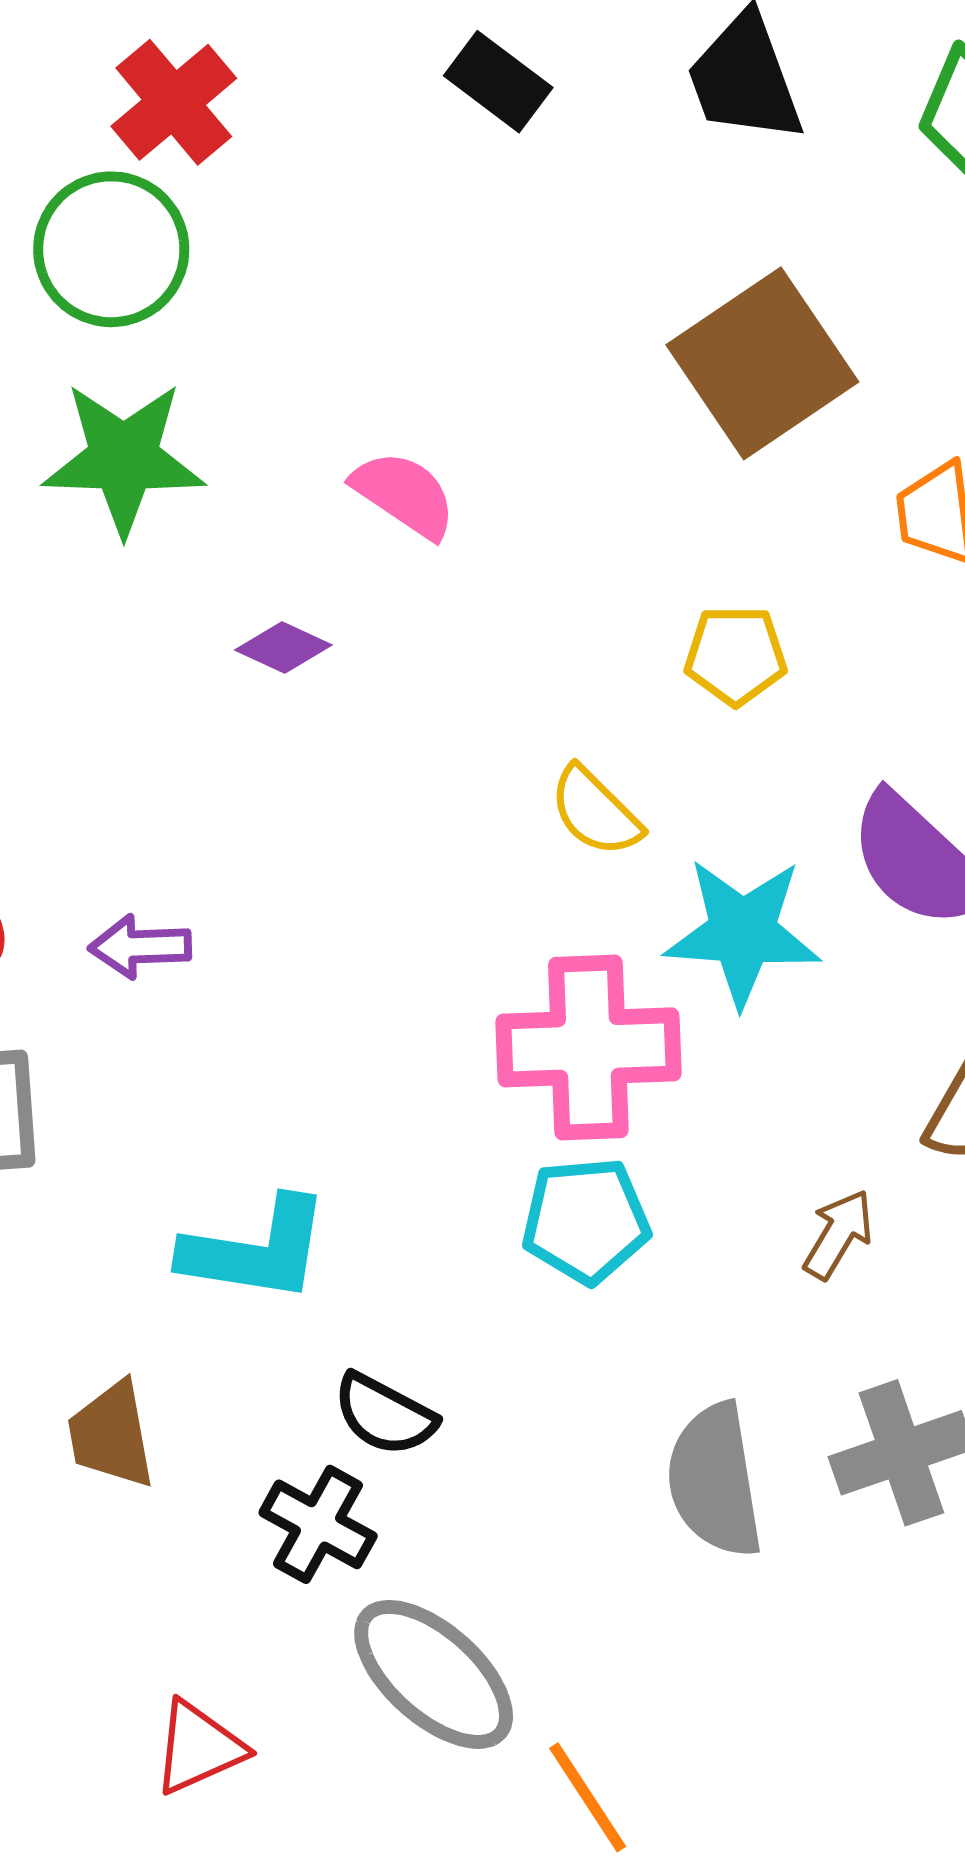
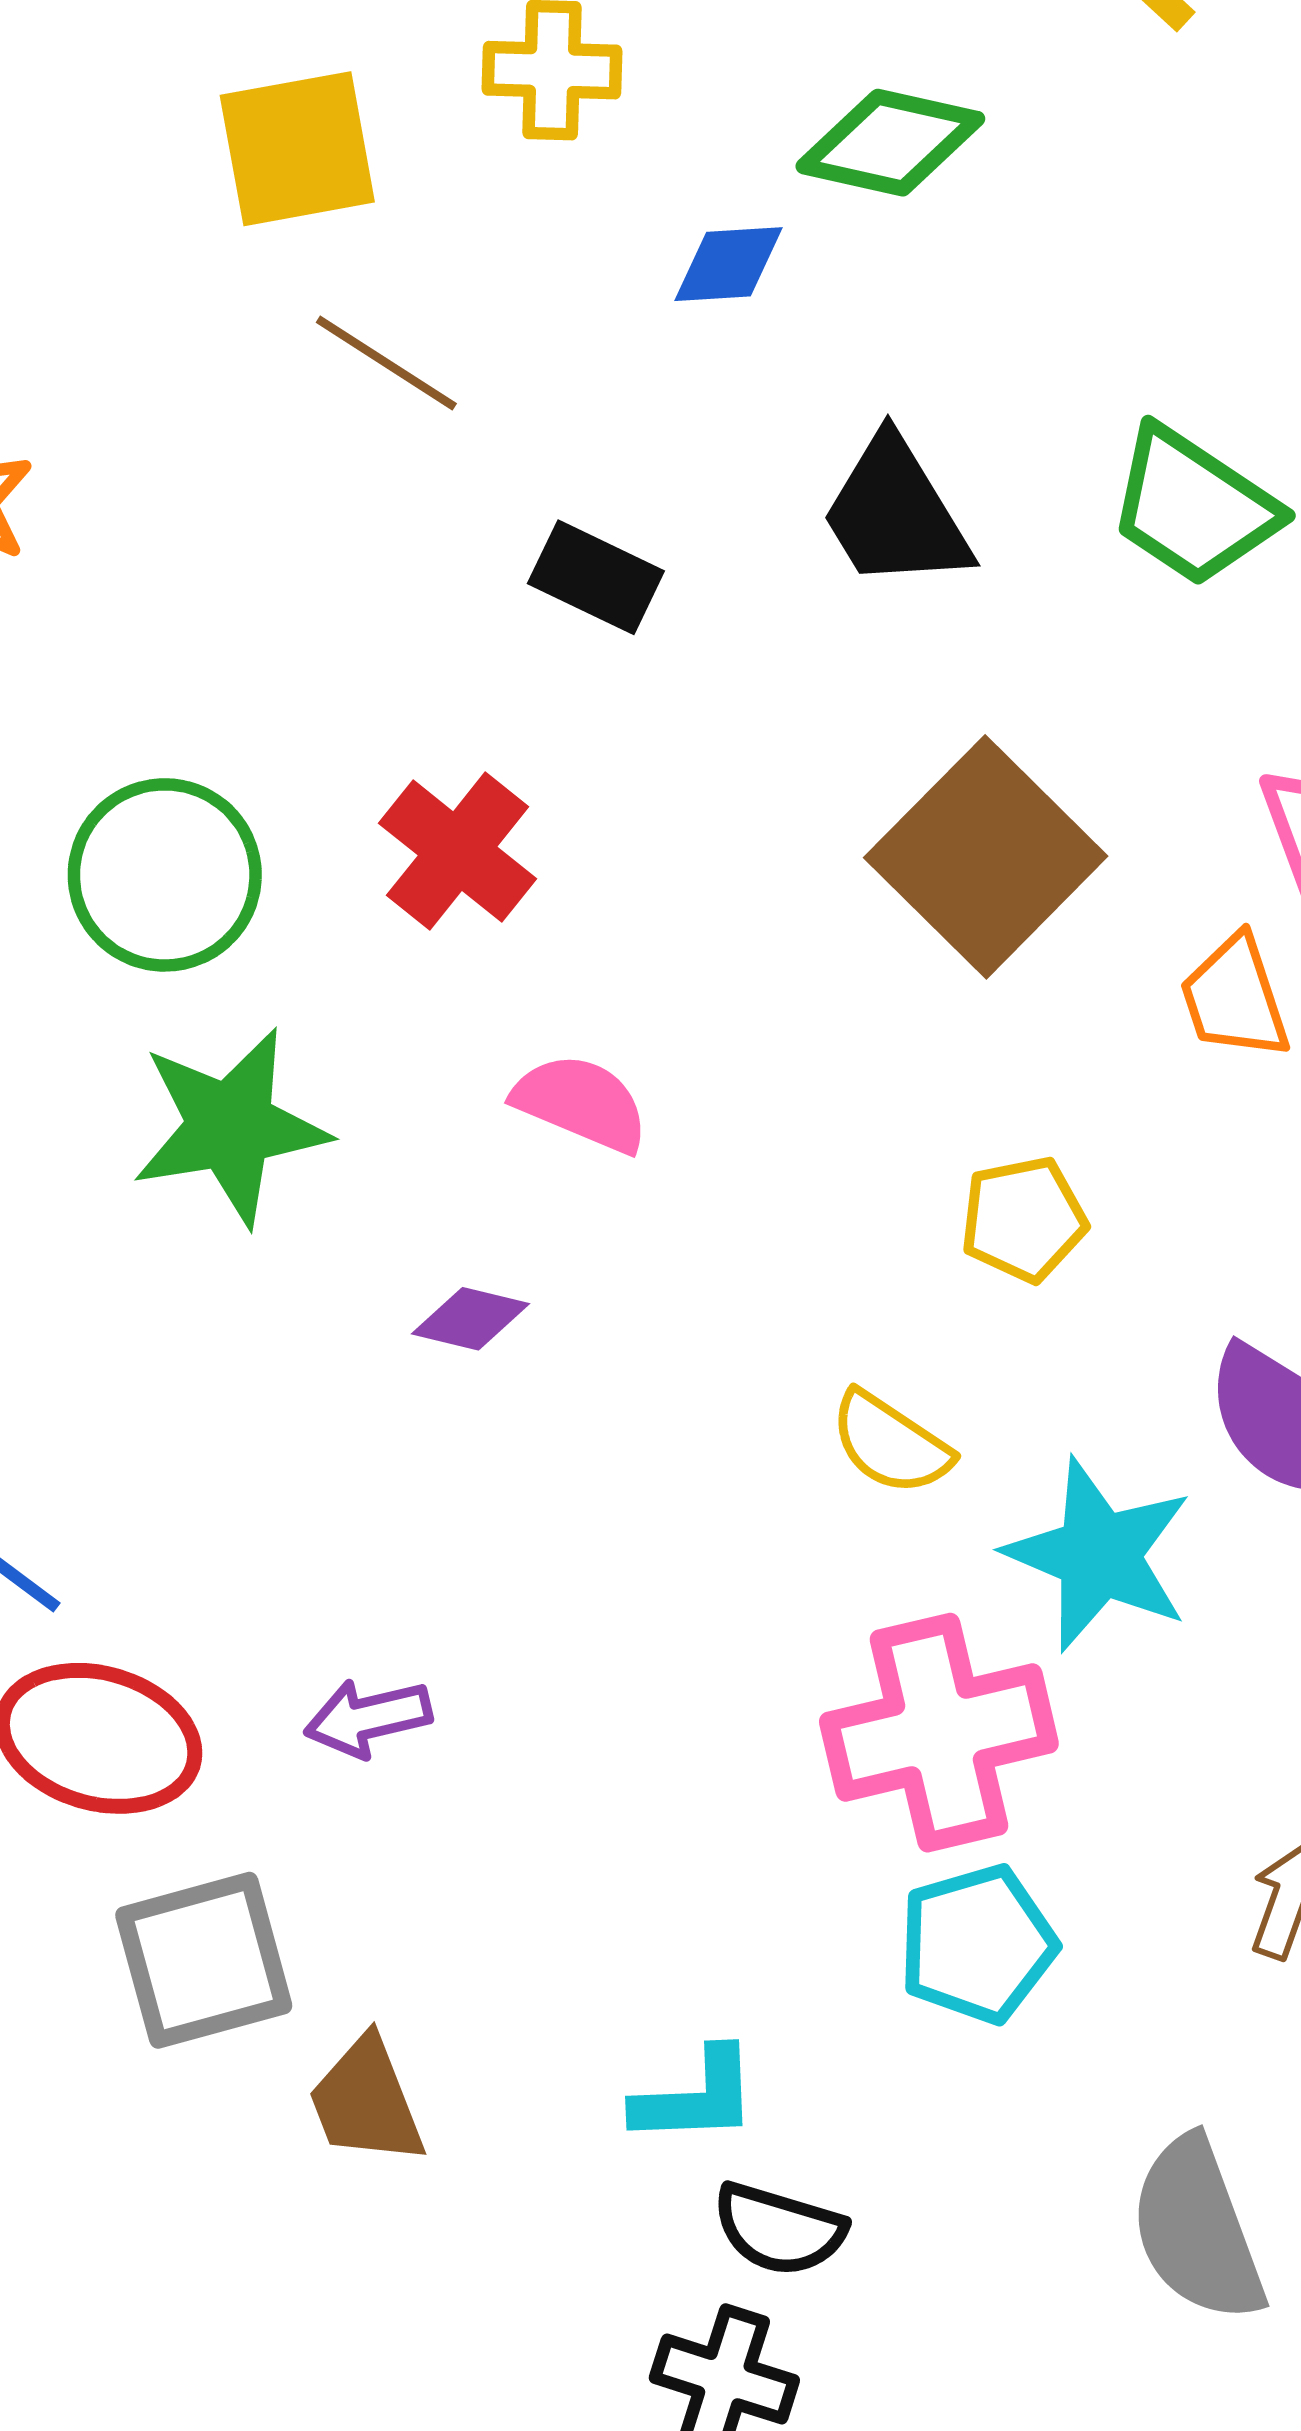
red cross: (174, 102) -> (458, 851), moved
cyan star: (743, 932) -> (1099, 1555), turned 30
cyan L-shape: (256, 1250) -> (696, 2097), moved, size x0.7
brown trapezoid: (111, 1435) -> (366, 2101), moved

